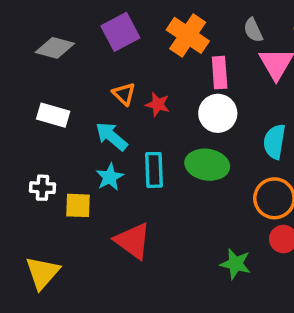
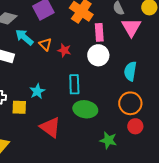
cyan arrow: (112, 136) -> (24, 37), moved
green ellipse: (207, 165) -> (85, 109), moved
cyan rectangle: (154, 170) -> (74, 84), moved

